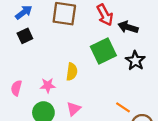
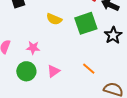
yellow semicircle: (72, 72) -> (54, 19), moved, turned 98
orange line: (123, 107) -> (89, 69), moved

